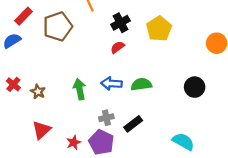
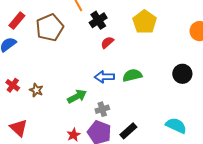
black cross: (121, 23) -> (98, 20), moved
green arrow: (80, 89) -> (77, 96), moved, turned 78
black rectangle: (133, 124) -> (128, 131), moved
red triangle: (41, 130) -> (19, 128), moved, turned -30

